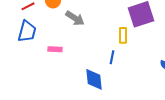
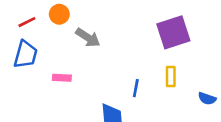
yellow rectangle: (123, 35) -> (171, 76), moved

